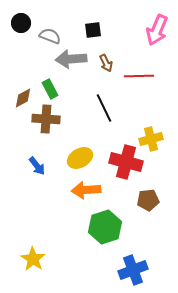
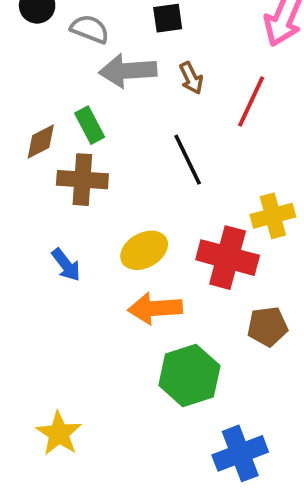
red line: (139, 76) -> (251, 102), turned -64

